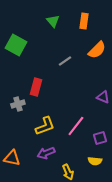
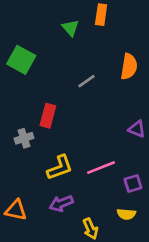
orange rectangle: (84, 21) -> (101, 15), moved
orange semicircle: (97, 50) -> (129, 66), turned -36
pink line: (76, 126) -> (101, 168), turned 30

